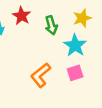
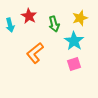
orange L-shape: (41, 75) -> (35, 53), moved

